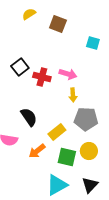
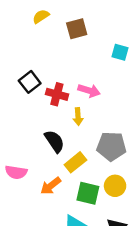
brown square: (58, 24) -> (77, 29), turned -36
yellow arrow: (73, 95) -> (78, 117), moved
black semicircle: (29, 117) -> (54, 141), moved

